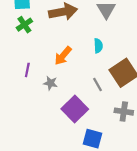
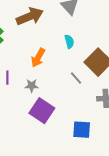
purple square: (75, 109) -> (42, 111), moved

